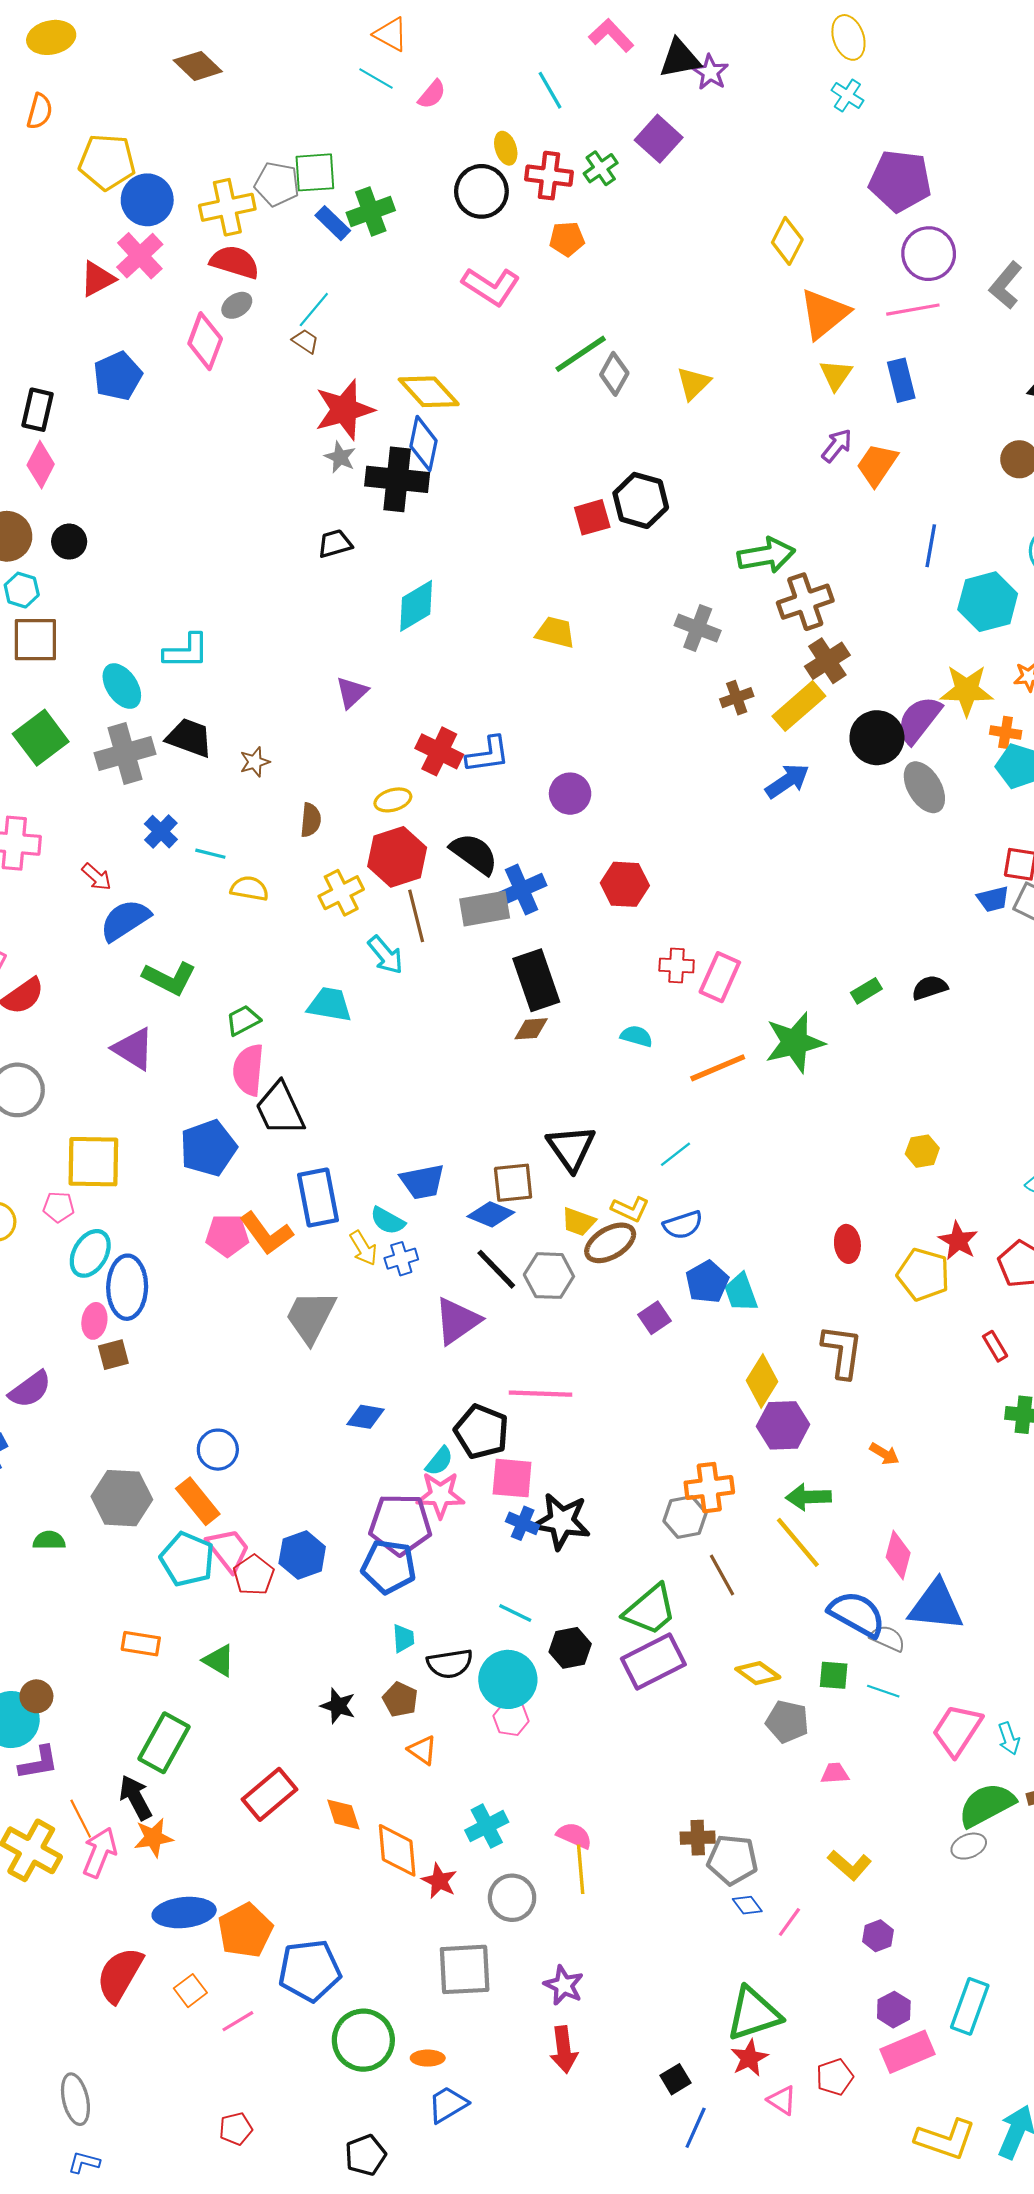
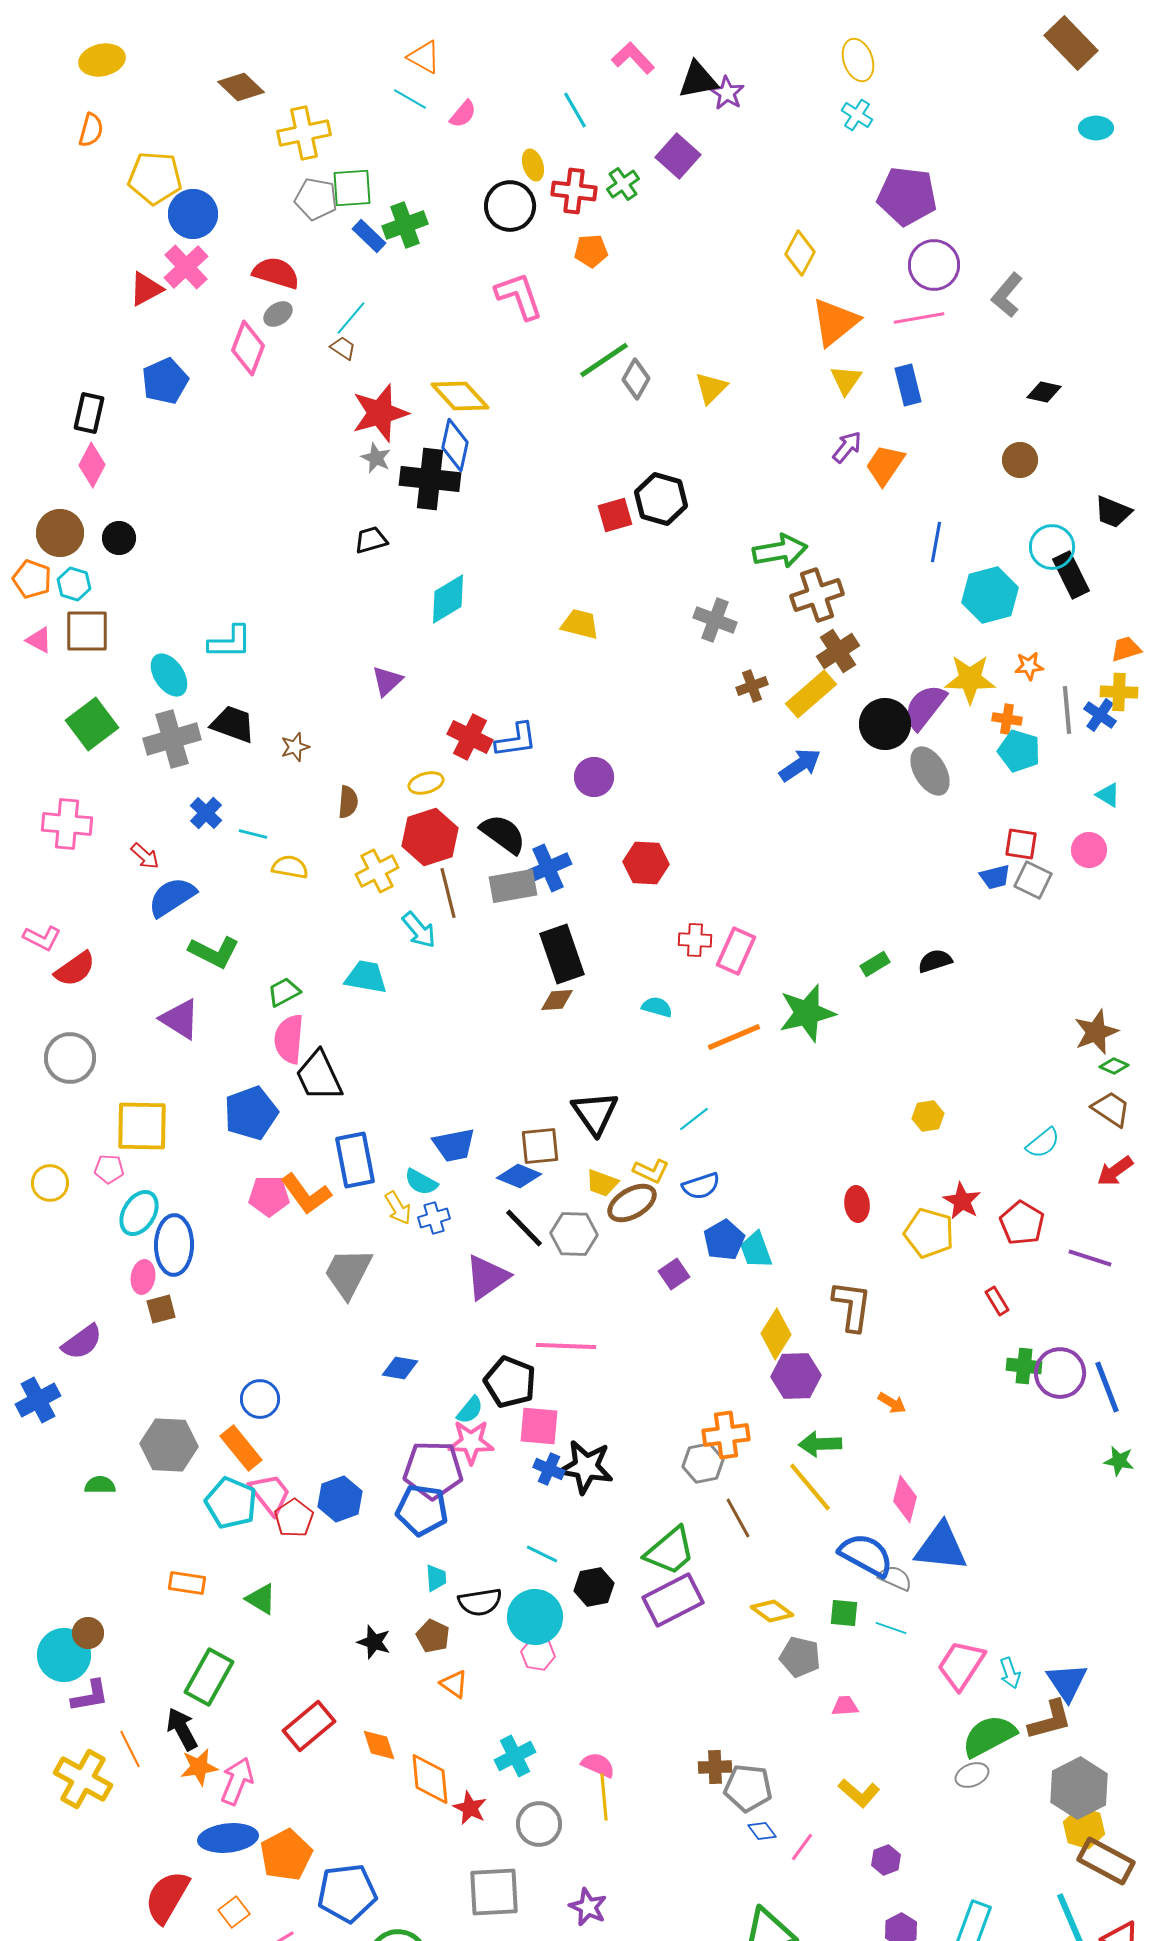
yellow cross: (227, 207) -> (304, 133), moved
pink L-shape: (491, 286) -> (519, 296), turned -142
pink arrow: (100, 1852) -> (237, 1781), moved

